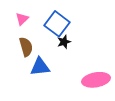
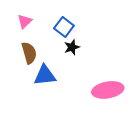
blue square: (57, 24) -> (64, 27), size x0.7

